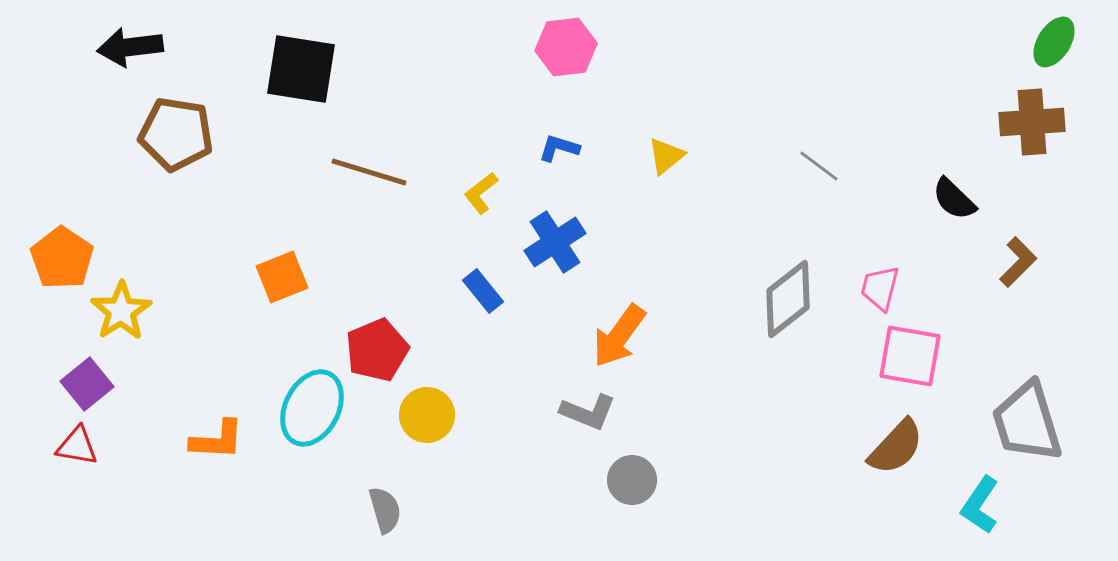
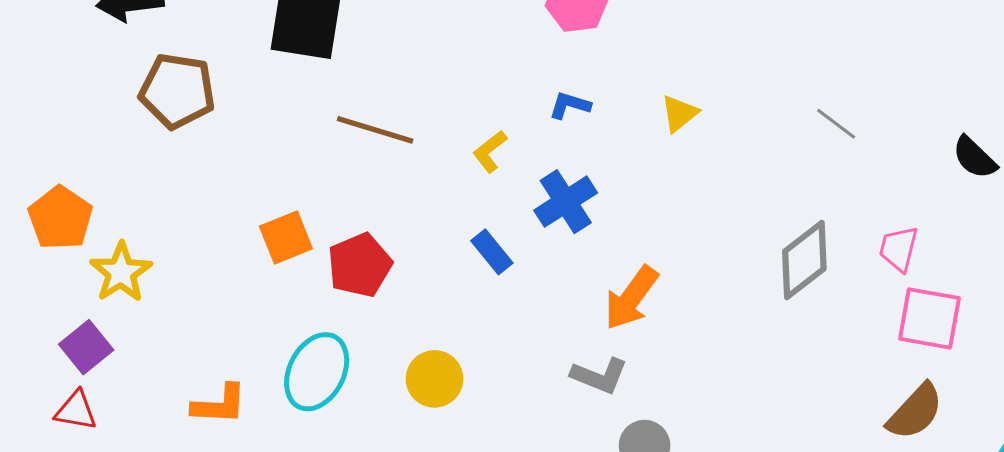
red pentagon: (377, 350) -> (360, 265), moved

